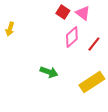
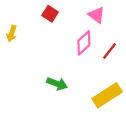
red square: (63, 12) -> (50, 14), moved

